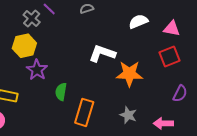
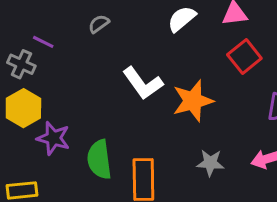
white L-shape: (102, 53) -> (143, 83), turned -128
green semicircle: (61, 92) -> (99, 159), size x1.4

